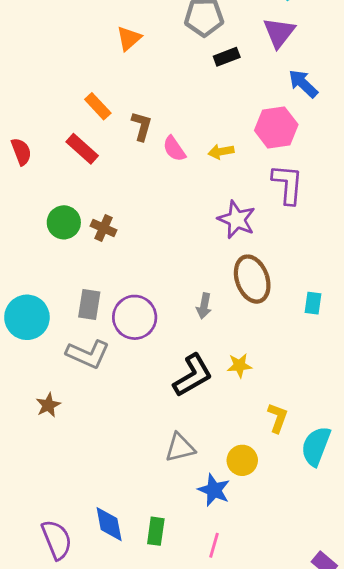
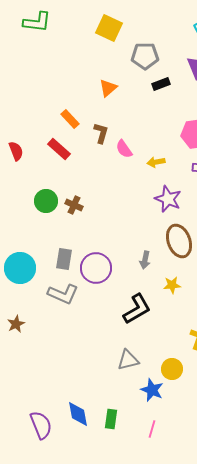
orange triangle: (129, 38) -> (108, 88), moved
yellow arrow: (221, 152) -> (156, 162), moved
yellow star: (239, 365) -> (172, 285), moved
brown star: (48, 405) -> (16, 324), moved

